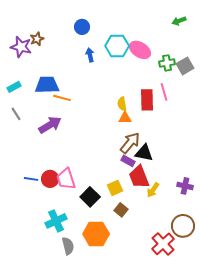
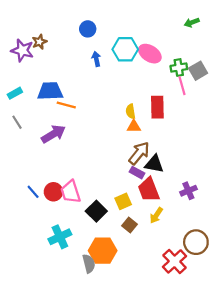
pink line: (164, 92) -> (182, 86), moved
blue line: (31, 179) -> (33, 192), turned 40
purple cross: (185, 186) -> (188, 191), moved, turned -35
yellow arrow: (153, 190) -> (156, 215), moved
gray semicircle: (68, 246) -> (89, 264), moved

